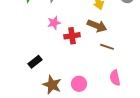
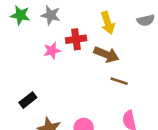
red cross: (72, 36) -> (76, 39), moved

